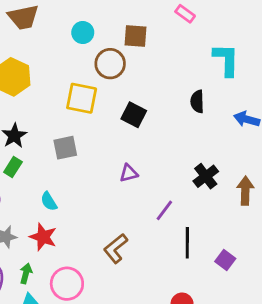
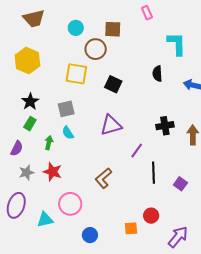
pink rectangle: (185, 14) -> (147, 13), turned 32
purple triangle: (129, 173) -> (111, 125), size x1.6
black cross: (206, 176) -> (165, 126), turned 30
cyan semicircle: (49, 201) -> (68, 133), moved
green arrow: (26, 273) -> (49, 143), moved

